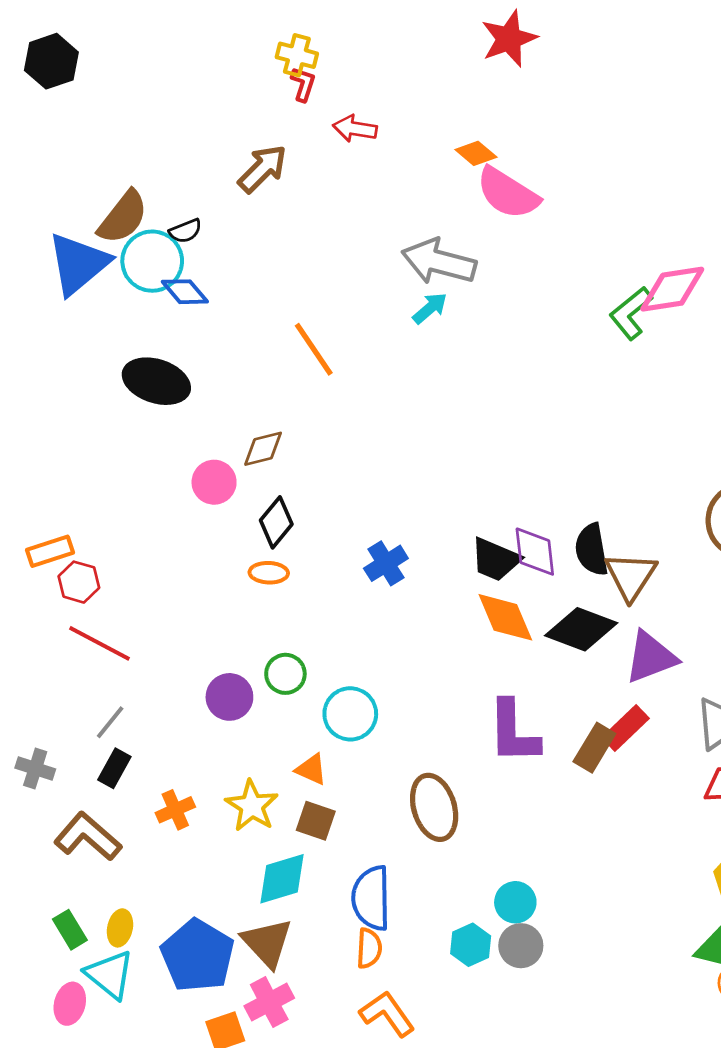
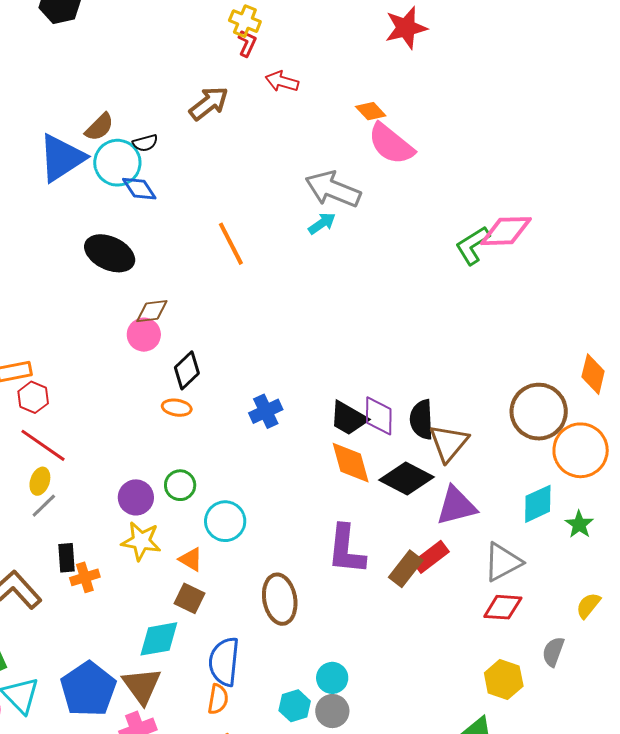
brown semicircle: (123, 217) -> (99, 127), size x0.7
brown diamond: (263, 449) -> (152, 311), moved
black rectangle: (114, 768) -> (66, 558), moved, turned -40
yellow star: (252, 806) -> (141, 541), moved, turned -30
yellow ellipse: (120, 928) -> (40, 481), moved

